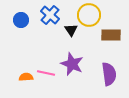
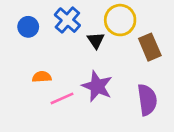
brown rectangle: (111, 35) -> (150, 47), turned 66
pink line: (46, 73) -> (62, 98), turned -36
orange semicircle: (26, 77) -> (42, 77), moved

